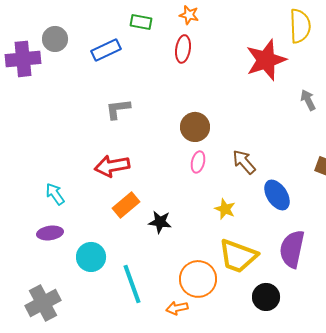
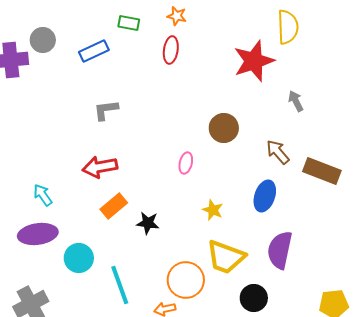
brown circle: (195, 127) -> (224, 128), moved
brown arrow: (244, 162) -> (278, 152), moved
blue ellipse: (277, 195) -> (265, 196), turned 52
purple ellipse: (50, 233) -> (38, 234), size x1.5

